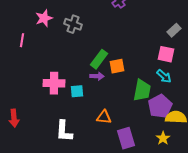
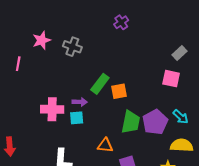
purple arrow: (97, 76) -> (80, 102), moved
cyan arrow: (164, 76) -> (181, 117), moved
green trapezoid: (142, 90) -> (131, 122), moved
purple pentagon: (160, 106) -> (155, 122), moved

